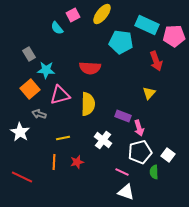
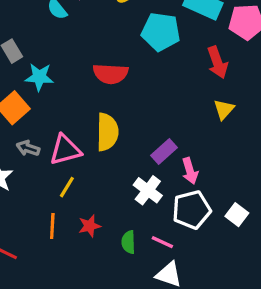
yellow triangle: (149, 93) -> (224, 109), moved
pink triangle: (60, 95) -> (65, 150), moved
purple rectangle: (123, 116) -> (164, 151), turned -63
yellow line: (63, 138) -> (67, 187), turned -48
white cross: (103, 140) -> (148, 190), moved
green semicircle: (154, 172) -> (128, 242), moved

